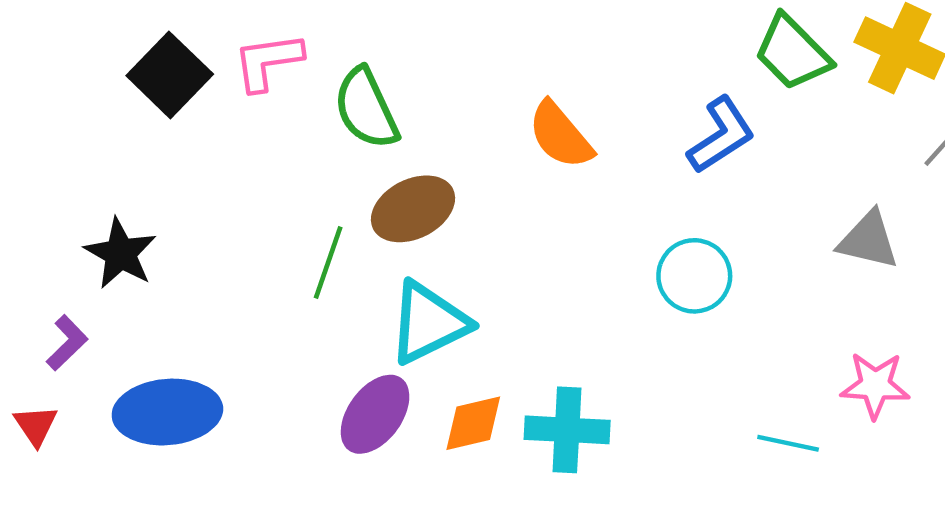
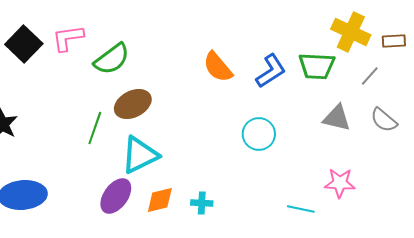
green trapezoid: (793, 53) -> (317, 66), moved, turned -42
green semicircle: (366, 108) -> (112, 59), turned -102
orange semicircle: (560, 135) -> (218, 67), moved
cyan cross: (567, 430) -> (202, 203), size x0.6

